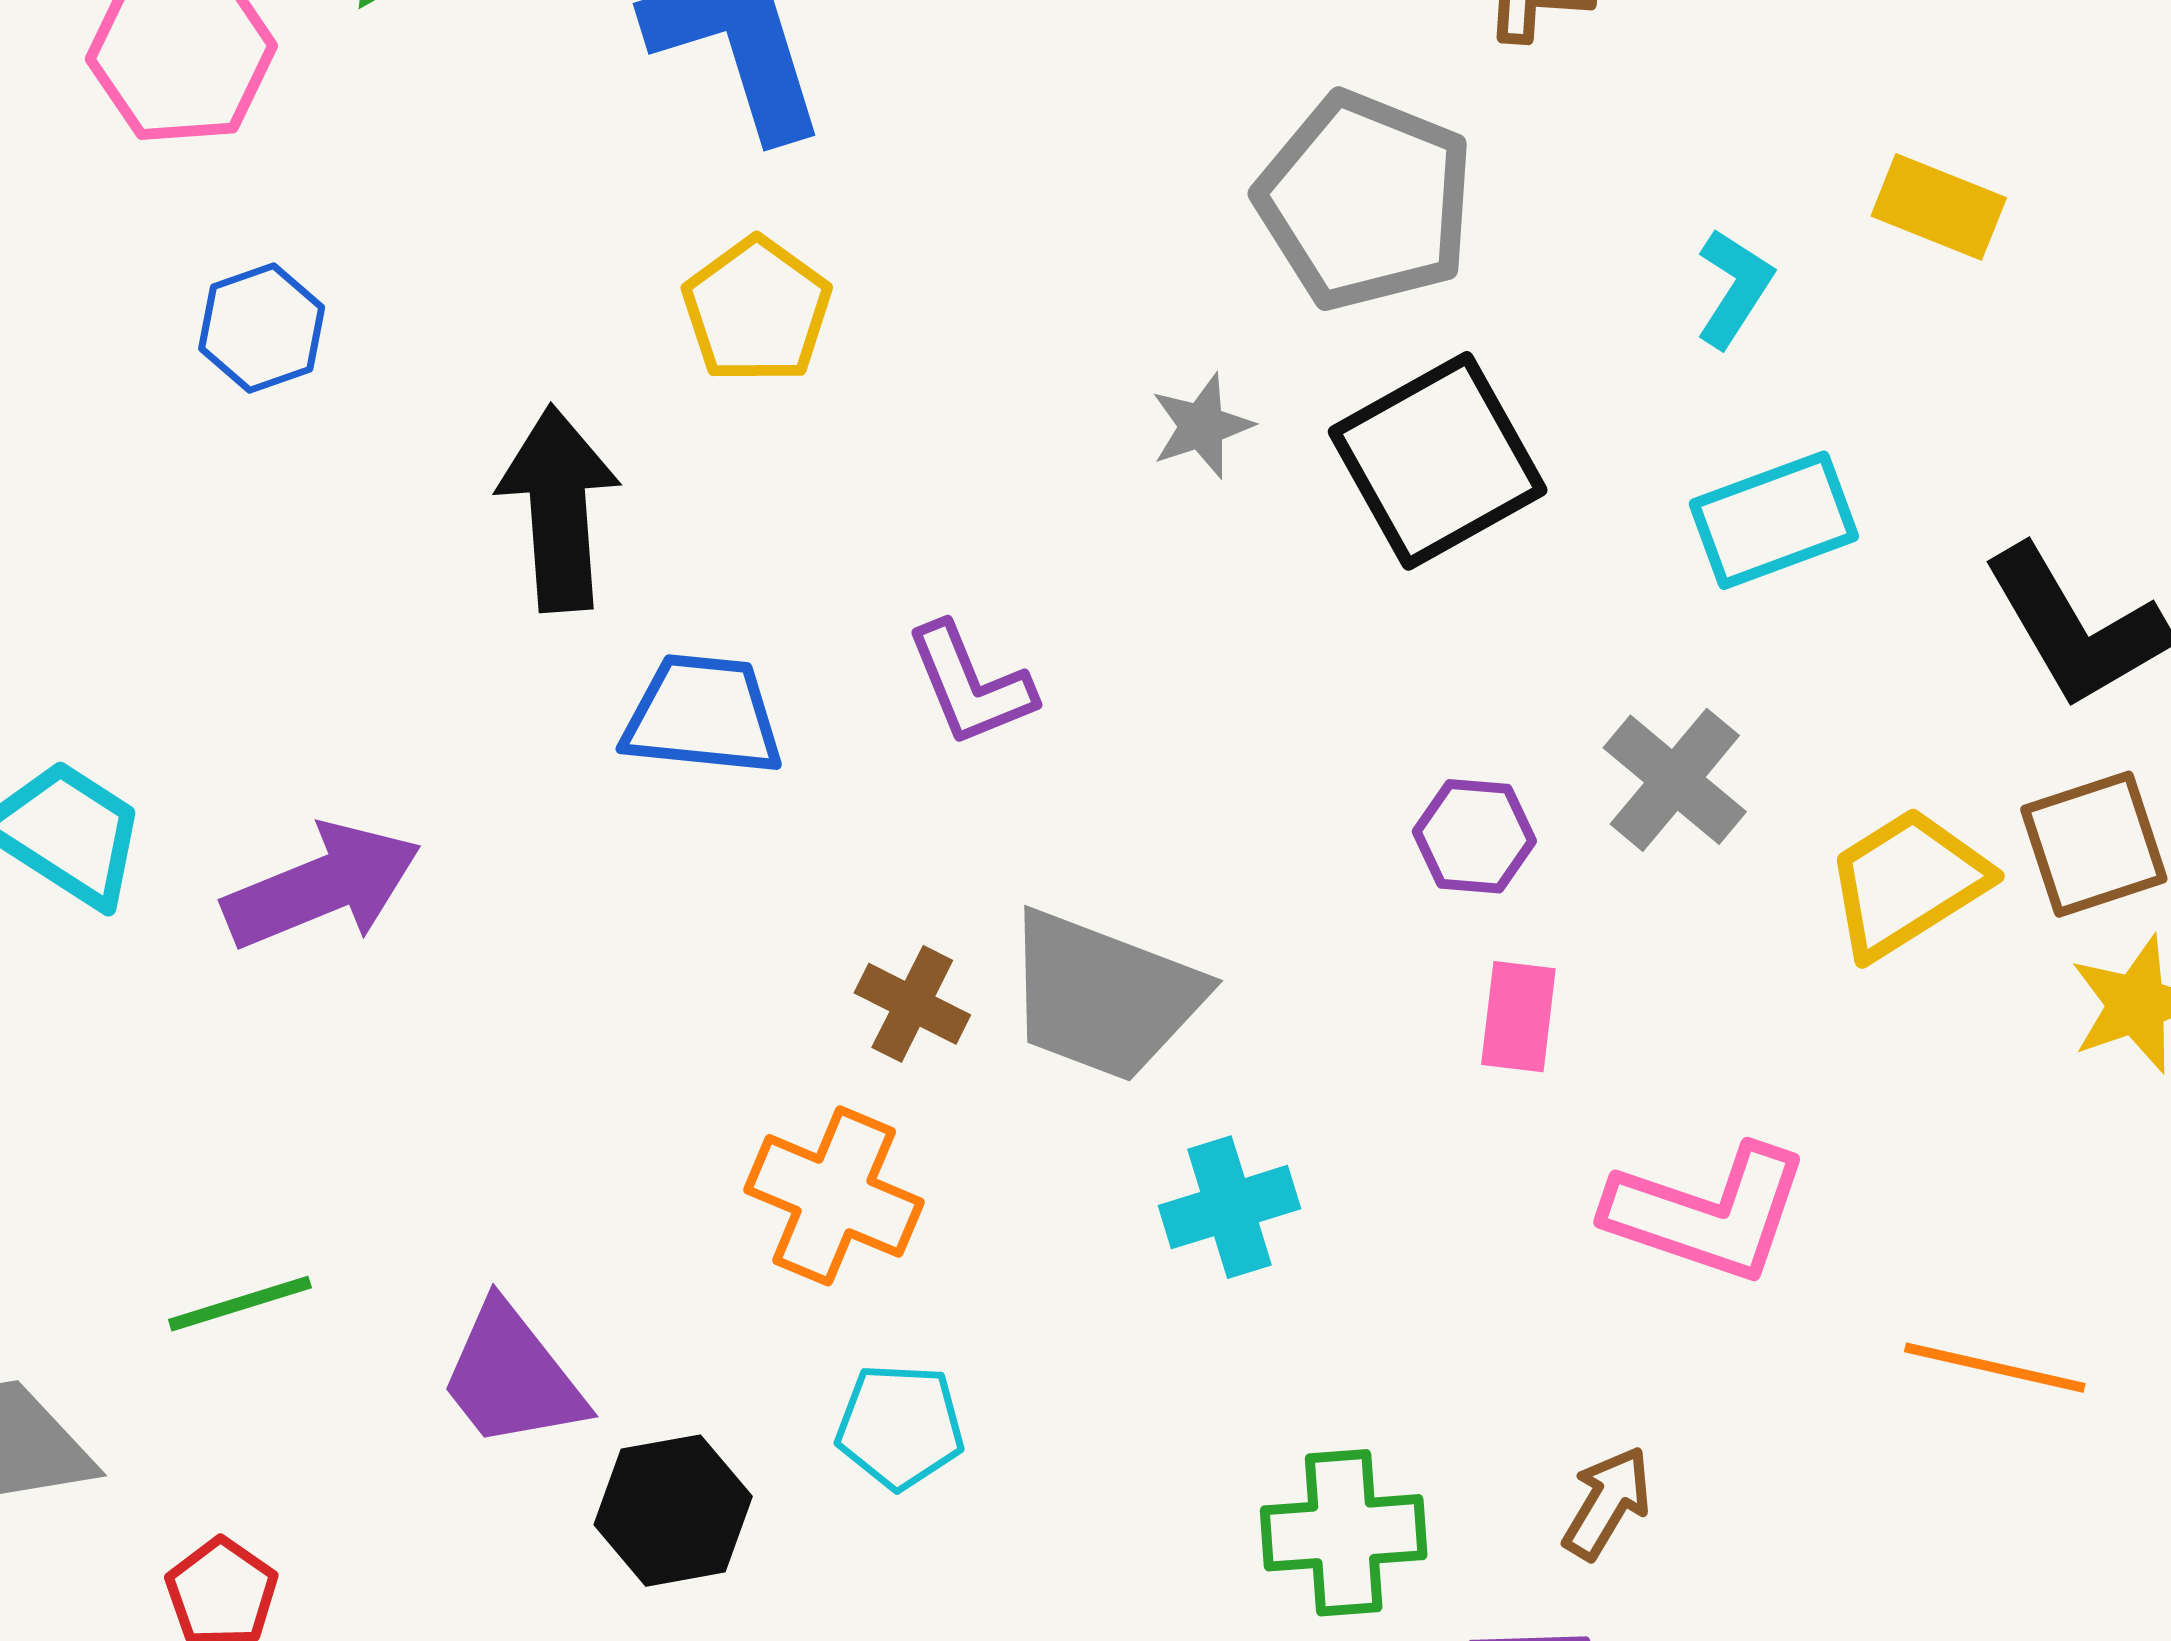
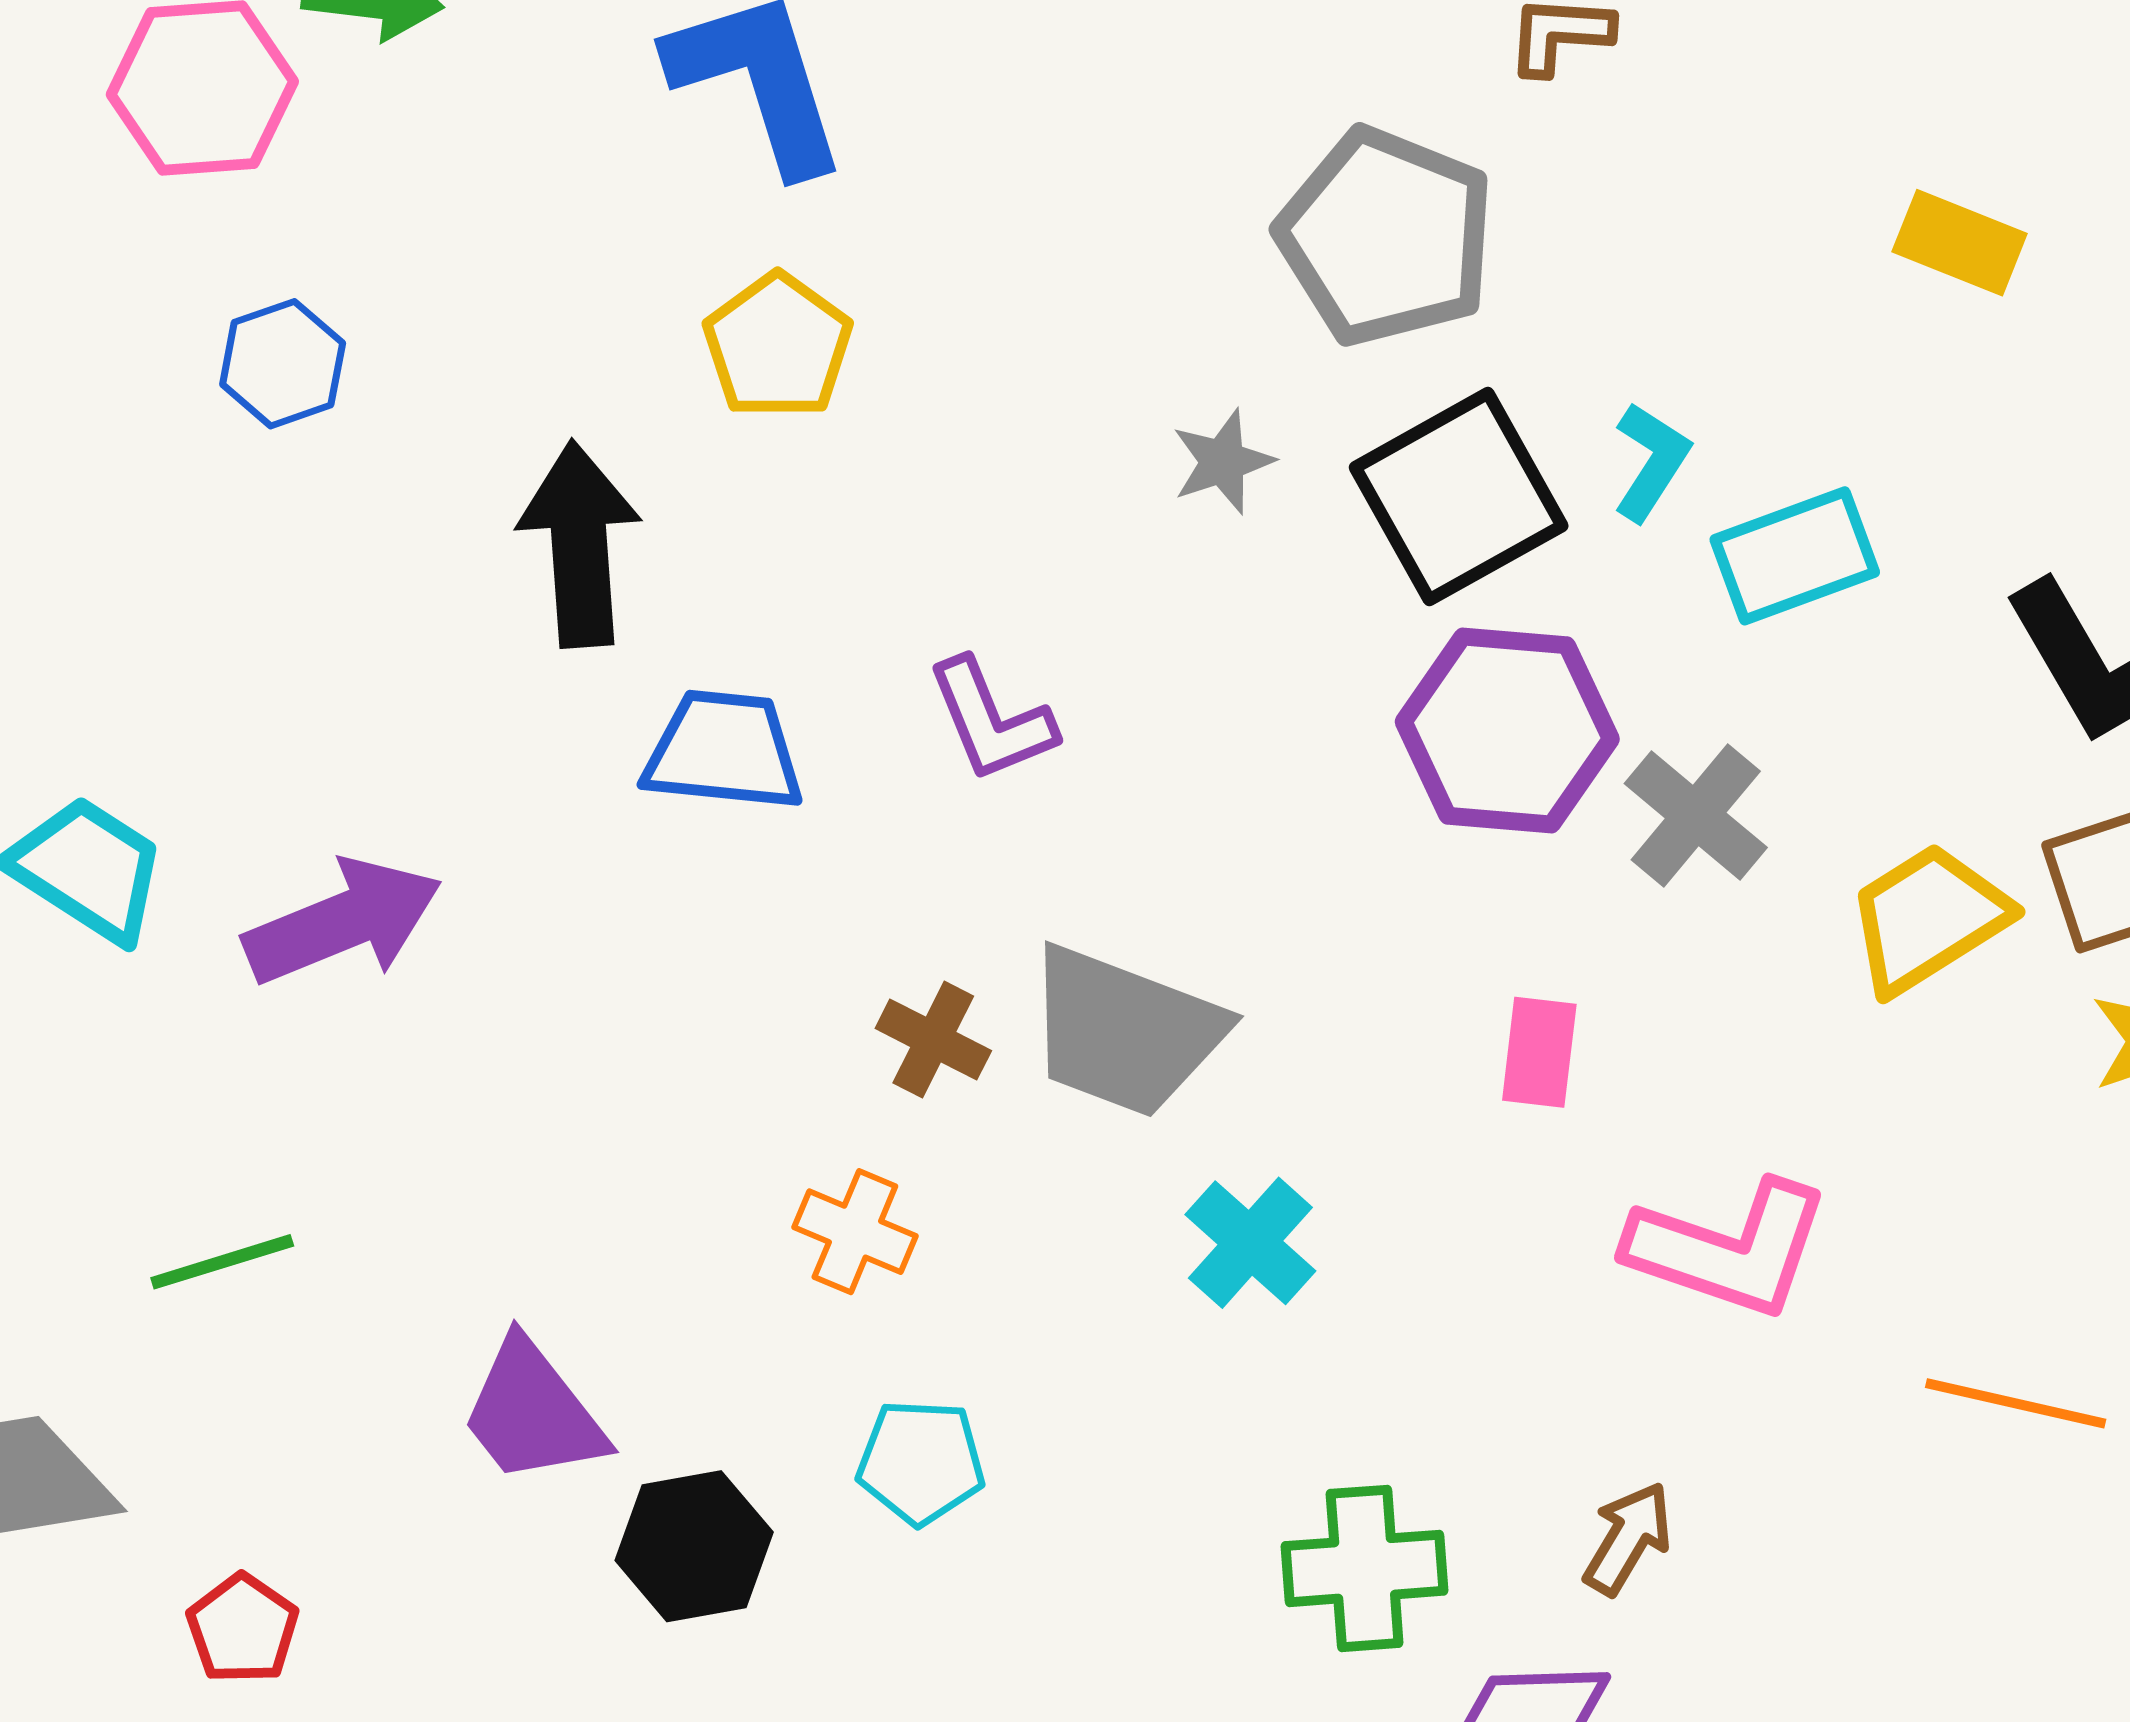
cyan L-shape: (1734, 288) -> (1651, 462), moved
purple hexagon: (1474, 836) -> (1507, 730), moved, size x1.8
orange cross: (834, 1196) -> (855, 1232), size x0.7
cyan cross: (1229, 1207) -> (1250, 1243), turned -31
green line: (240, 1304) -> (222, 1262), moved

